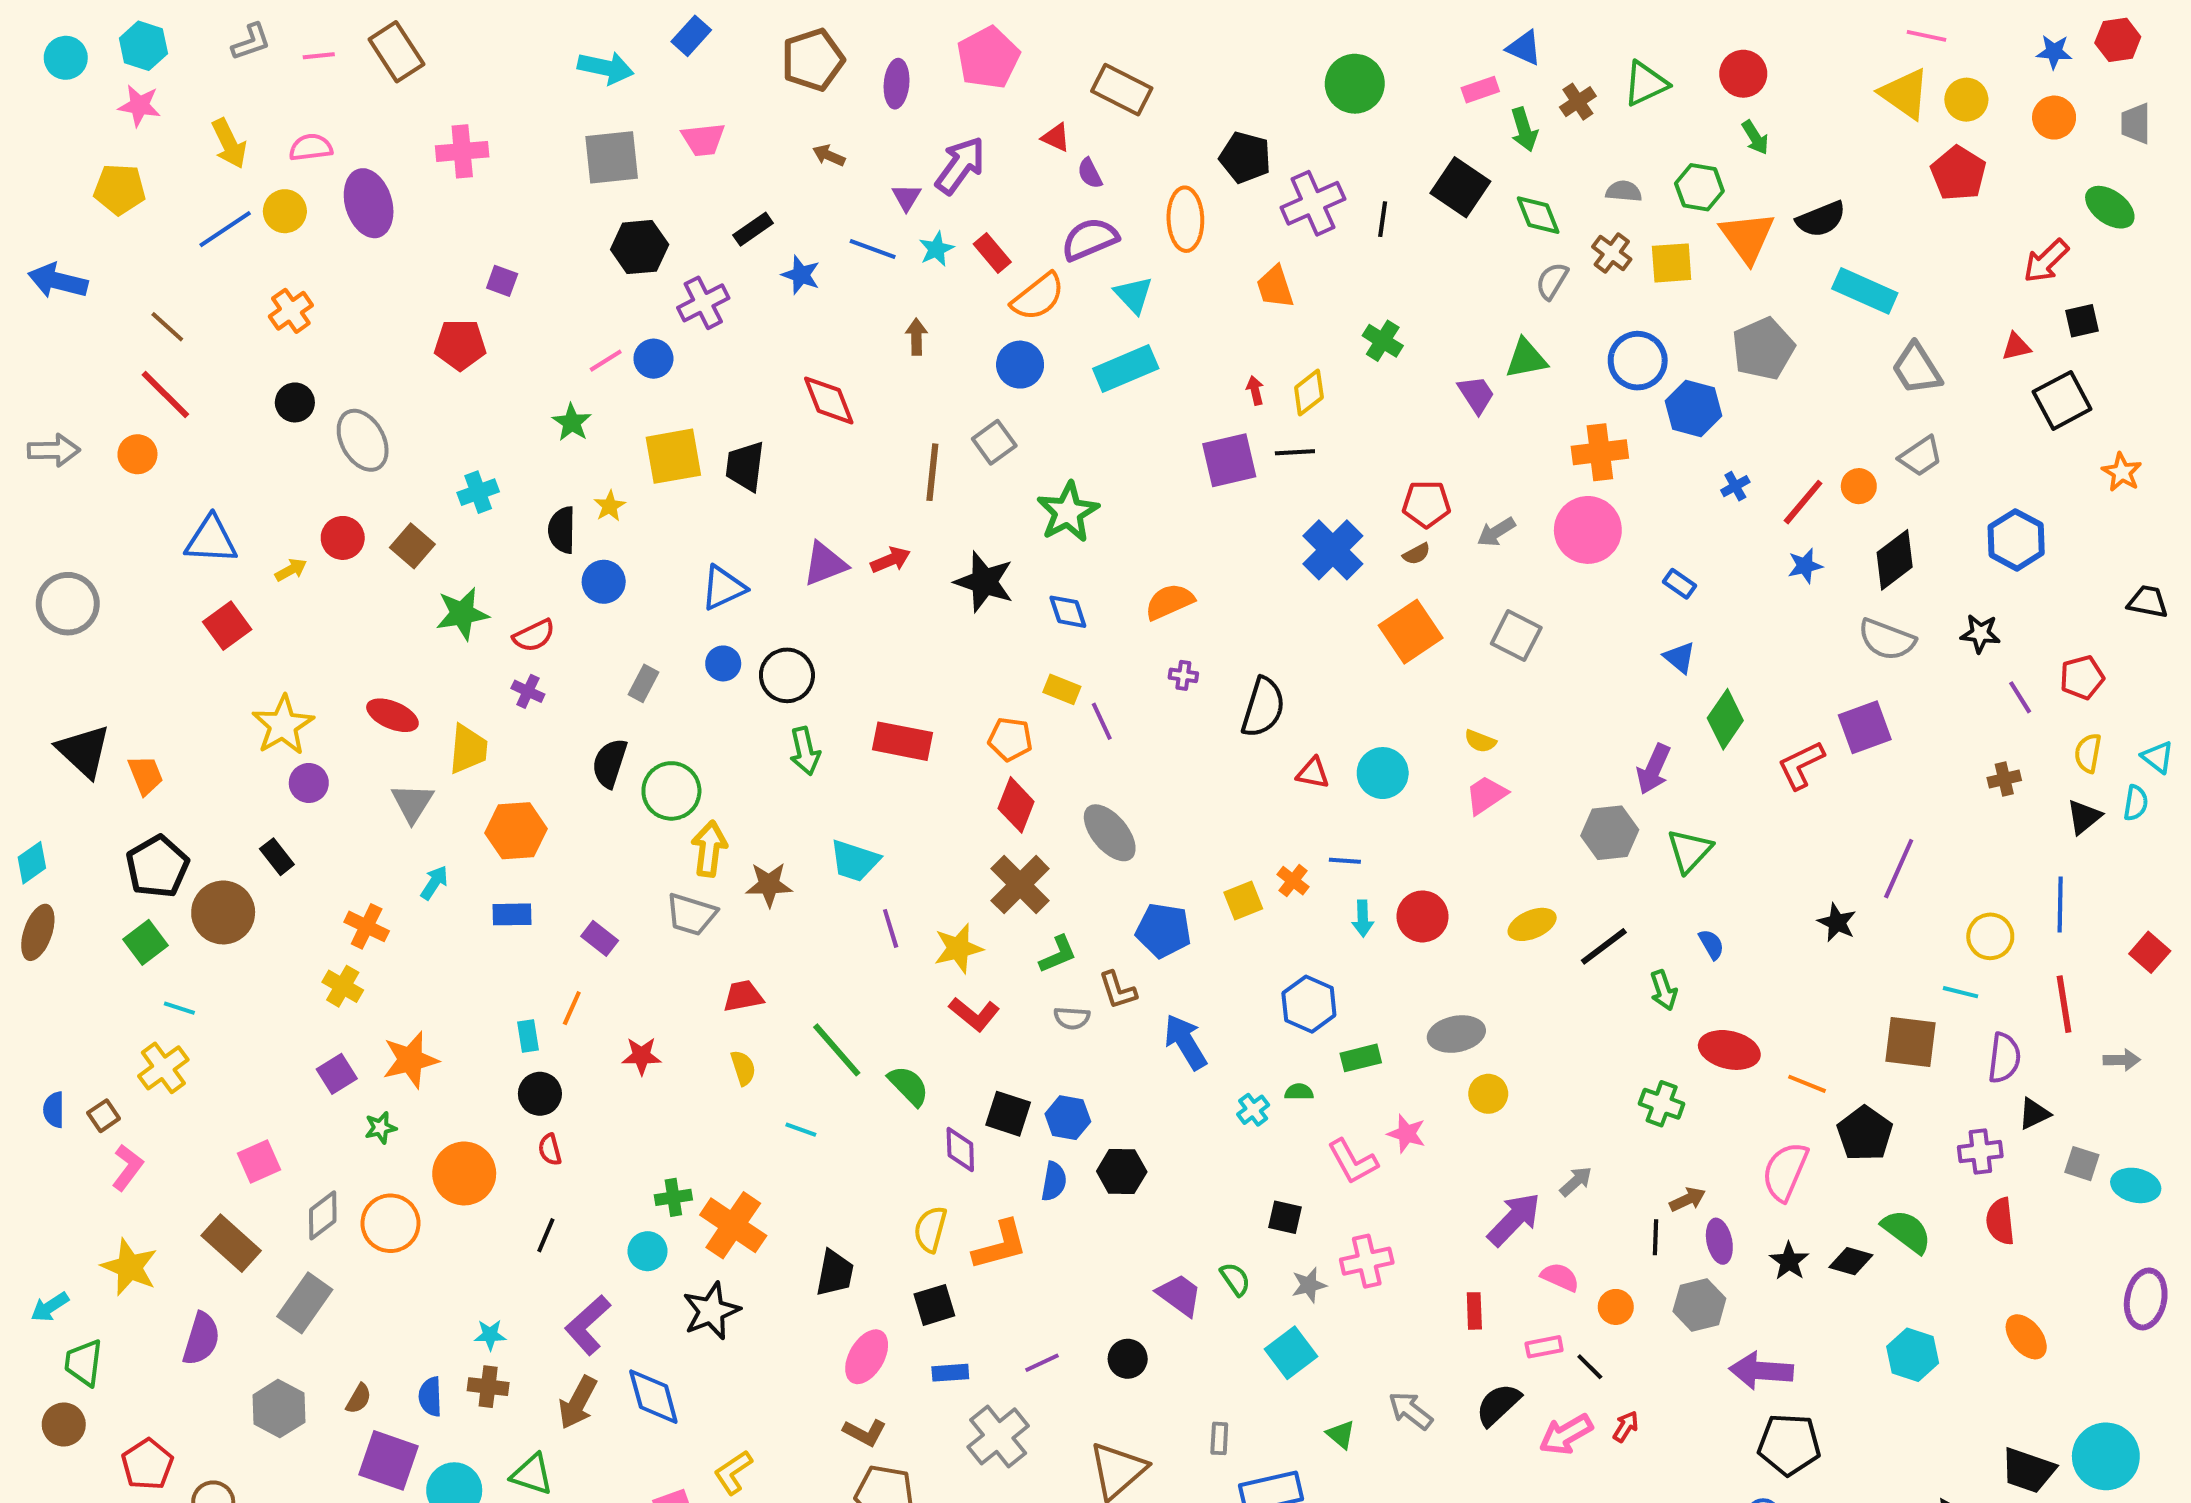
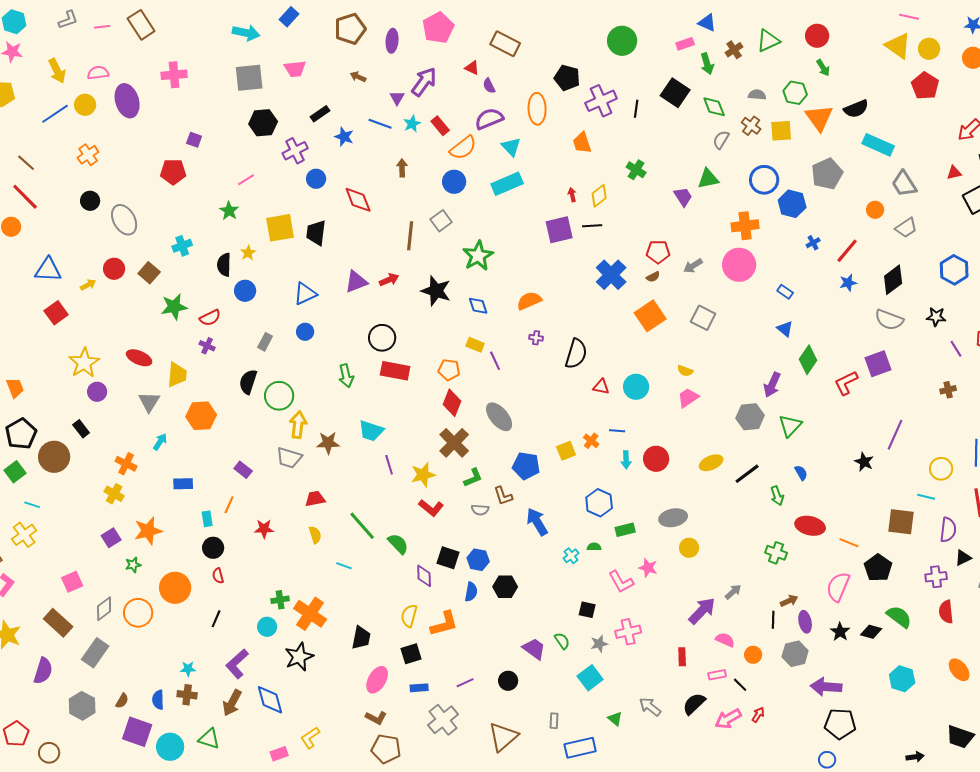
blue circle: (653, 359) -> (316, 179), moved
orange circle: (1859, 486) -> (875, 210), moved
black circle: (787, 675) -> (382, 338), moved
blue rectangle: (512, 914) -> (183, 484), moved

